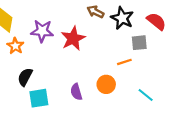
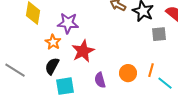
red star: (73, 38) -> (83, 51), moved
orange star: (15, 46) -> (53, 42), moved
orange line: (124, 62) -> (151, 70), moved, turned -56

